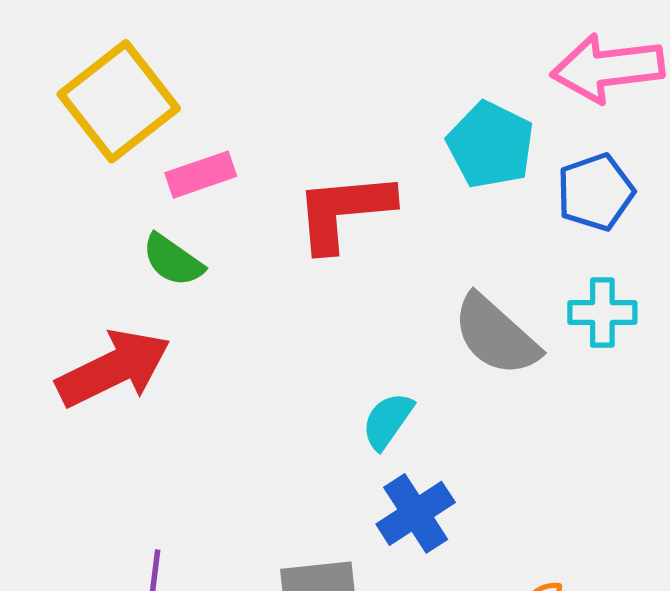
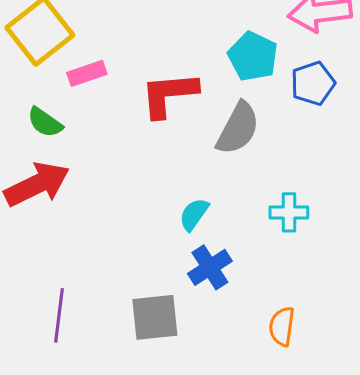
green semicircle: (173, 260) -> (45, 122), moved
cyan cross: (602, 313) -> (289, 212), moved
gray semicircle: (496, 335) -> (238, 128), moved, turned -104

